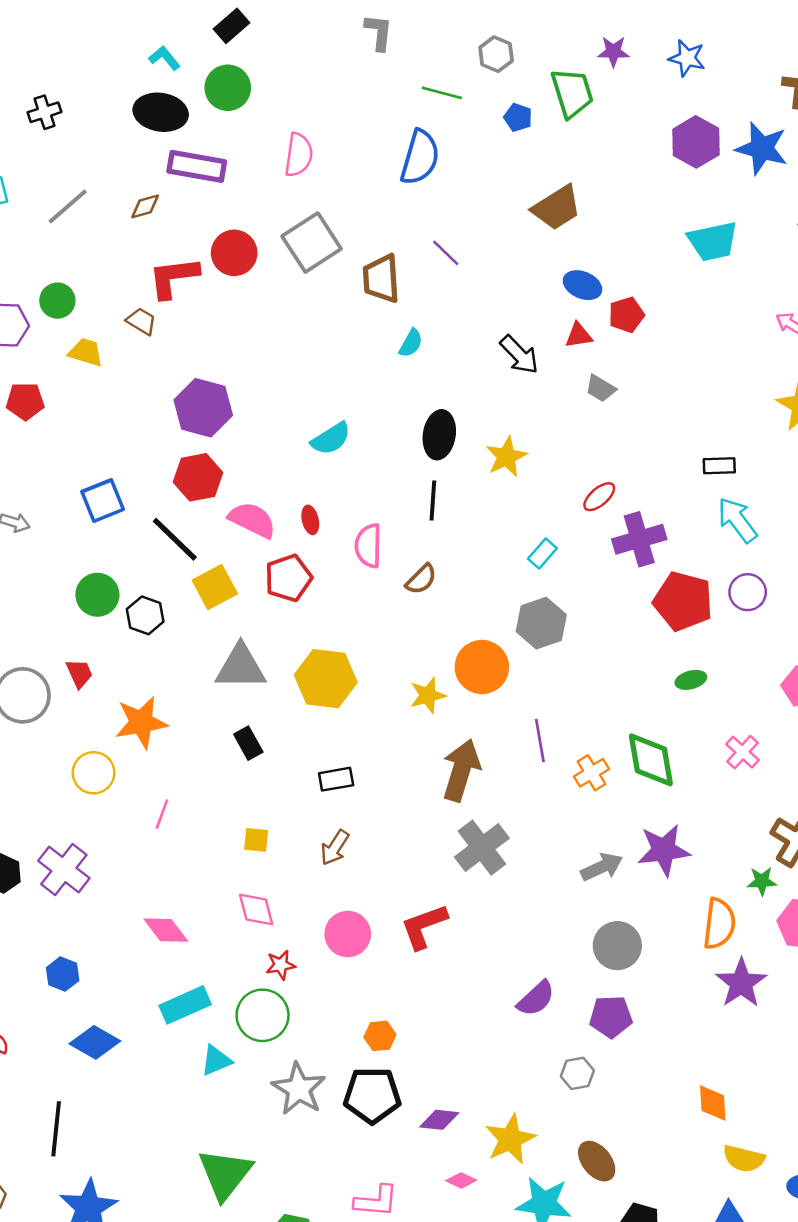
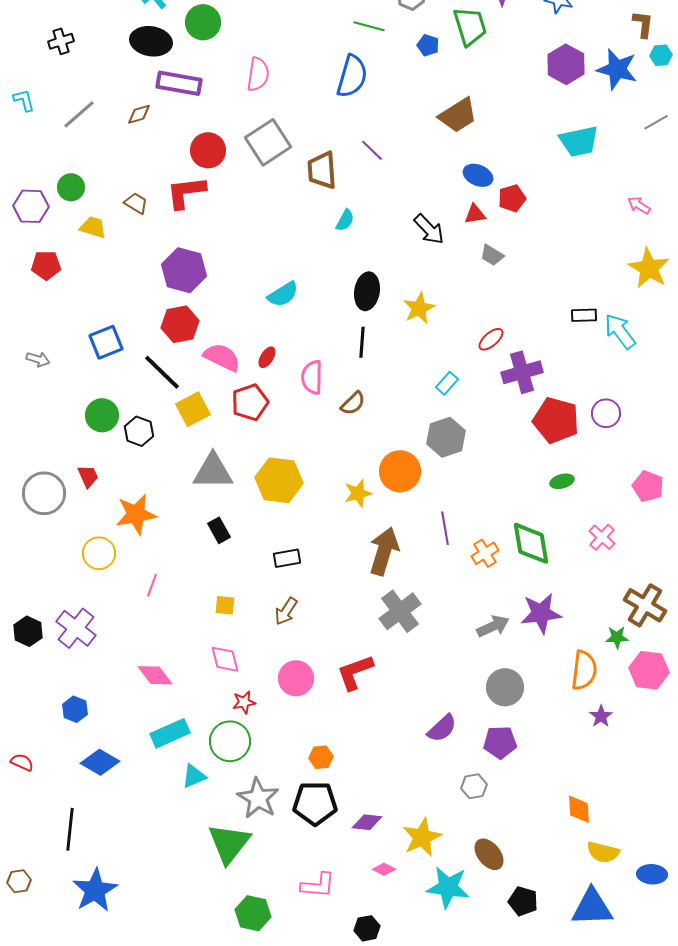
red L-shape: (174, 277) -> (186, 192), moved
red ellipse: (310, 520) -> (267, 357), turned 45
cyan arrow: (737, 520) -> (620, 331), moved
purple star: (741, 983) -> (601, 716), size x0.6
green triangle: (225, 1174) -> (229, 843), moved

